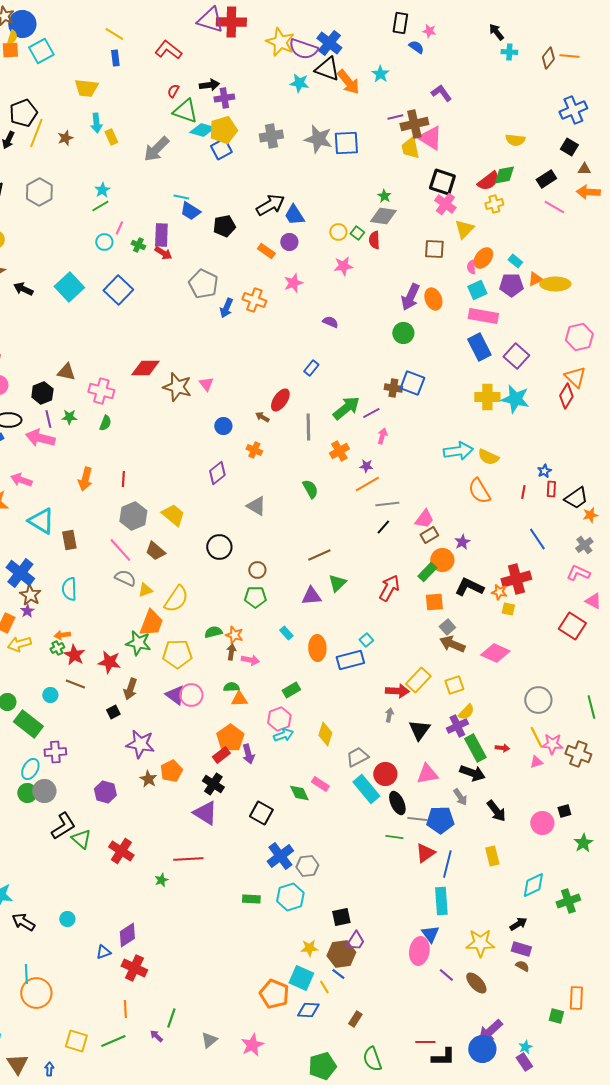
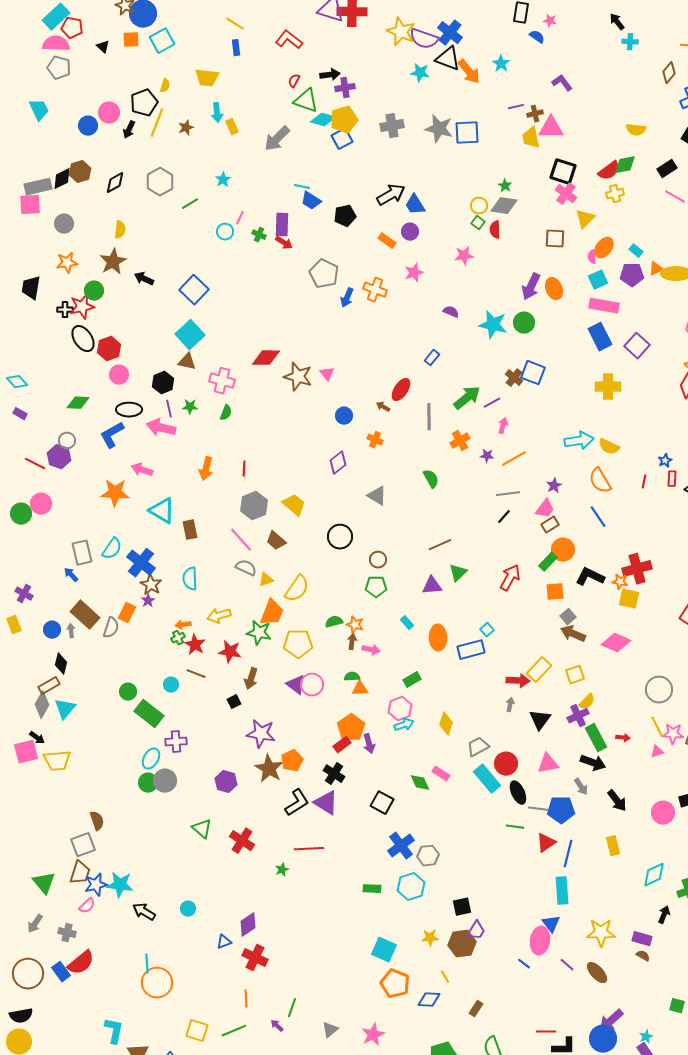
yellow semicircle: (12, 37) -> (165, 86), moved
brown diamond: (548, 58) -> (669, 73), moved
brown cross: (414, 124) -> (535, 114), size x0.6
pink triangle: (430, 138) -> (551, 128), turned -32
green line: (100, 206) -> (190, 204), moved
yellow circle: (338, 232) -> (479, 206), moved
cyan square: (69, 287) -> (190, 335), moved
blue square: (118, 290) -> (194, 290), moved
brown cross: (393, 388) -> (514, 378), turned 30
cyan star: (515, 399) -> (493, 325), moved
orange line: (367, 484) -> (514, 459), moved
blue line: (537, 539) -> (598, 517), moved
purple star: (462, 542) -> (554, 486), moved
yellow square: (508, 609) -> (629, 599), size x1.5
yellow arrow: (19, 644) -> (219, 616), moved
brown star: (148, 779) -> (269, 769), size x1.6
black L-shape: (63, 826) -> (297, 803), moved
black arrow: (518, 924) -> (664, 915), moved, turned -36
blue line: (338, 974) -> (524, 964), moved
cyan square: (301, 978) -> (384, 950), moved

